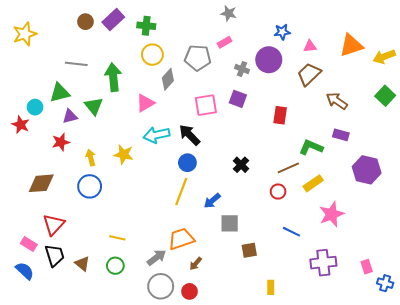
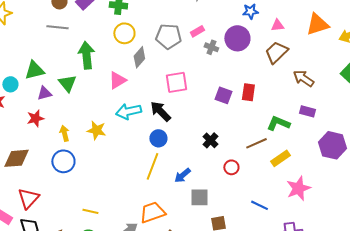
pink rectangle: (224, 42) -> (197, 31), moved
gray line: (76, 64) -> (57, 27), moved
purple square: (238, 99) -> (223, 95), moved
red circle: (278, 192) -> (231, 167), moved

